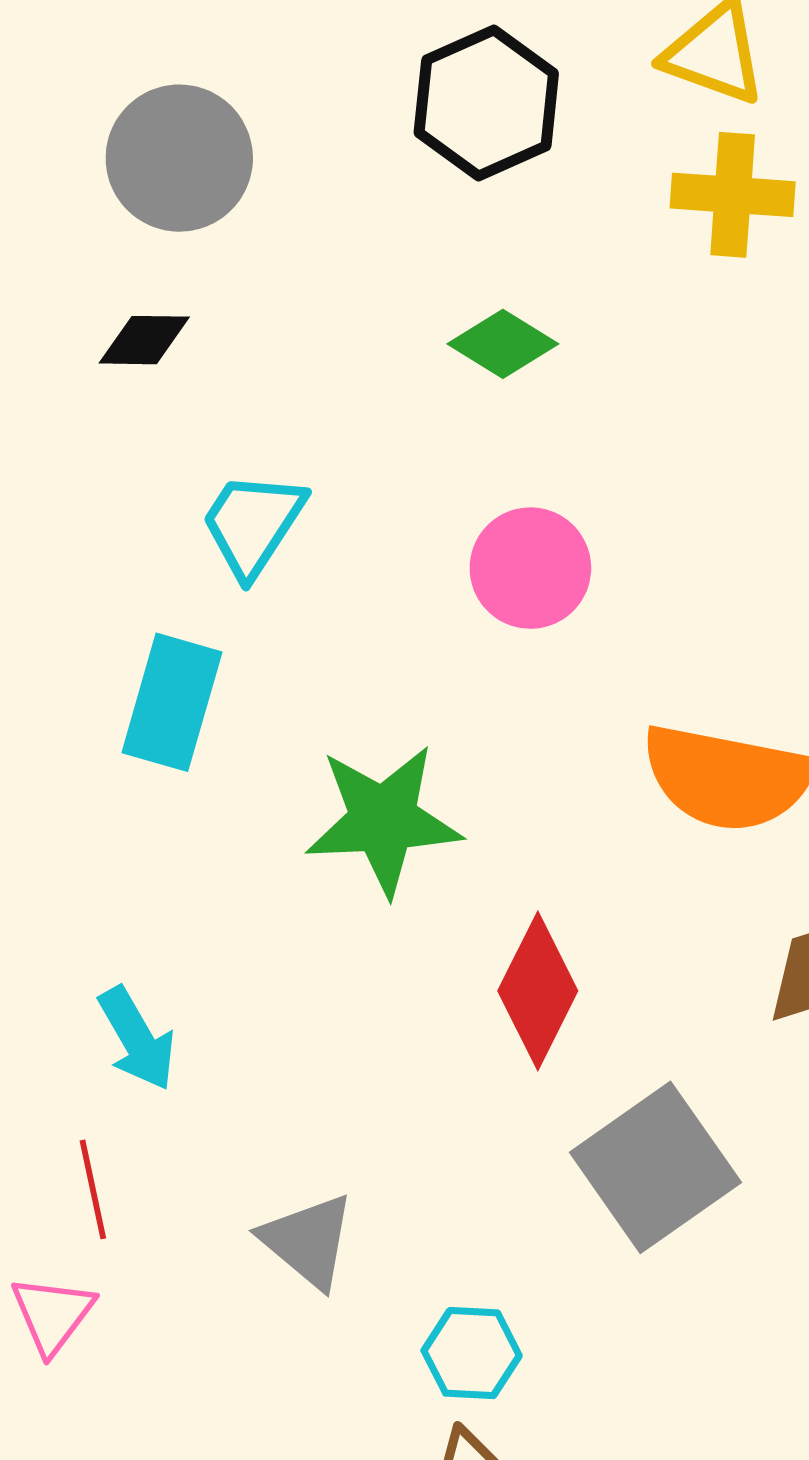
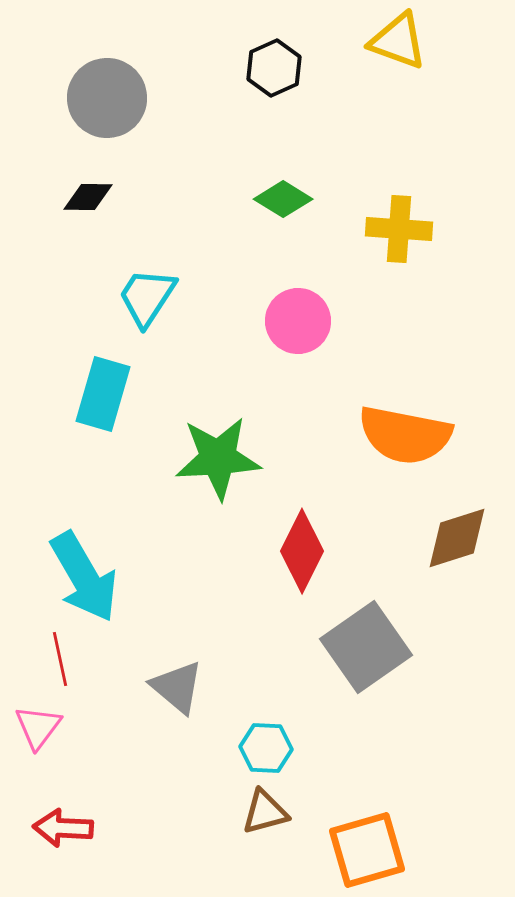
black hexagon: (486, 103) -> (274, 68), size x0.7
yellow cross: (733, 195) -> (399, 229), moved
cyan arrow: (137, 1039) -> (84, 577), size x1.6

